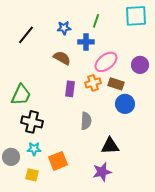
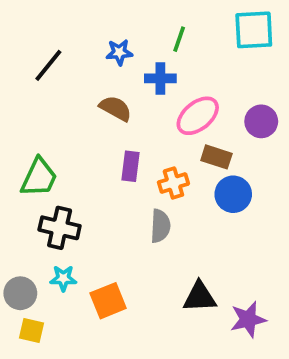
orange cross: (93, 83) -> (173, 183), moved
black triangle: (110, 146) -> (200, 297), moved
purple star: (102, 172) -> (248, 319), moved
yellow square: (32, 175) -> (32, 331), moved

